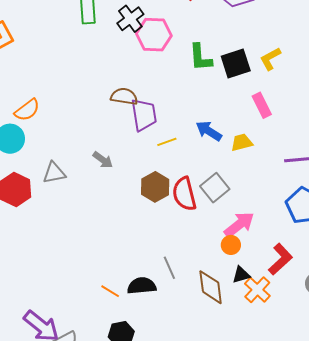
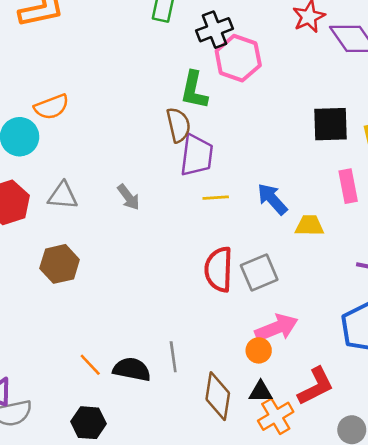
green L-shape: (200, 57) -> (194, 90), moved
brown semicircle: (124, 96) -> (178, 125), turned 52
brown hexagon: (155, 187) -> (60, 264), moved

